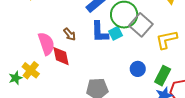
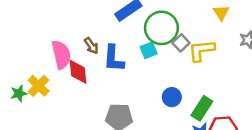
gray square: (141, 25) -> (181, 43), size x0.6
blue L-shape: (100, 32) -> (114, 59), moved
yellow L-shape: (166, 40) -> (201, 50), moved

